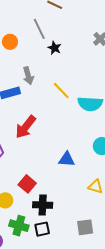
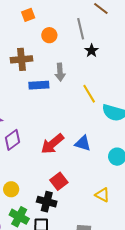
red arrow: (26, 127) -> (52, 144), moved
blue triangle: (67, 159) -> (83, 143), moved
red square: (27, 184) -> (59, 181), moved

